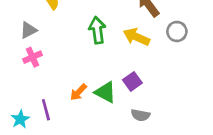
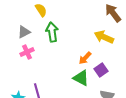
green arrow: (97, 30) -> (52, 32), moved
orange arrow: (78, 92) -> (85, 58), moved

